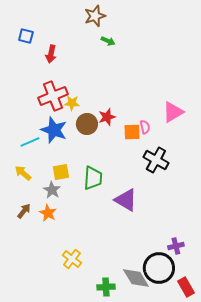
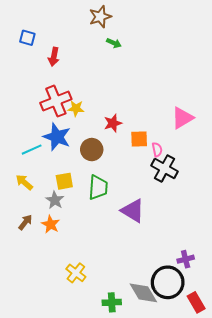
brown circle: (87, 124) -> (92, 150), moved
pink semicircle: (145, 127) -> (157, 150), moved

